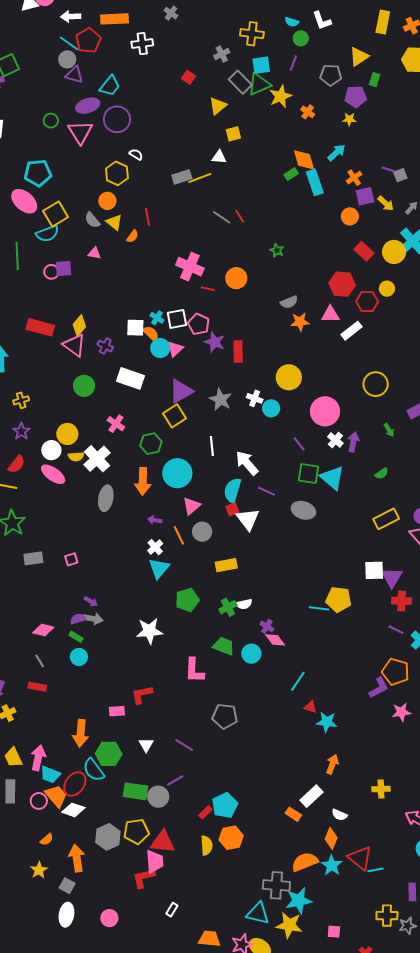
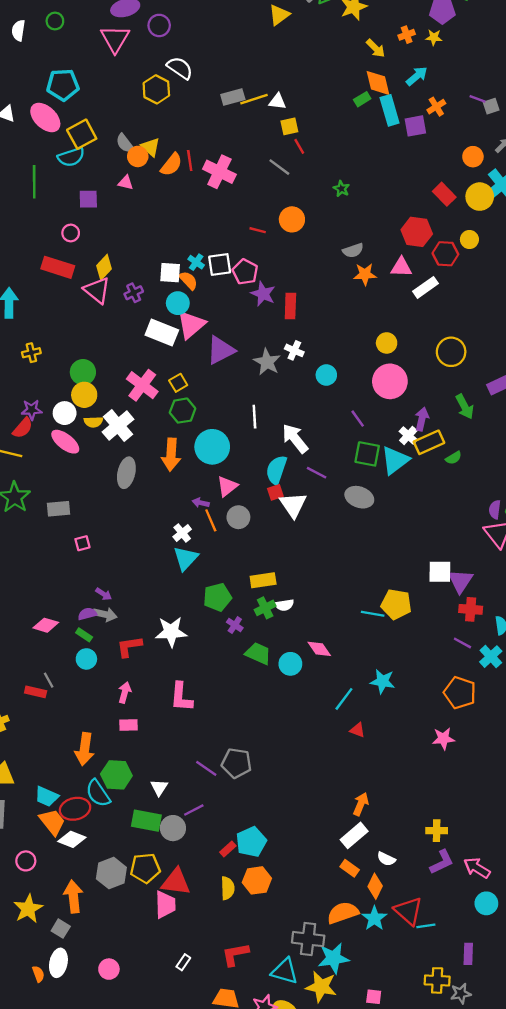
orange cross: (308, 112) -> (407, 35), moved, turned 32
purple circle: (117, 119) -> (159, 25), size x0.7
green circle: (51, 121) -> (55, 21), moved
yellow square: (233, 134) -> (289, 126), moved
white semicircle: (136, 154) -> (180, 68), size x1.6
white triangle: (219, 157) -> (278, 101), moved
purple square: (365, 196) -> (415, 126), moved
orange circle: (107, 201) -> (138, 156), moved
yellow arrow: (386, 203) -> (376, 48), moved
orange circle: (350, 216) -> (473, 157), moved
red line: (148, 217) -> (190, 160), moved
gray line: (222, 217) -> (279, 167), moved
orange semicircle: (132, 236) -> (171, 165), size x1.5
pink cross: (190, 267) -> (219, 172), moved
pink circle: (51, 272) -> (71, 233), moved
purple cross: (105, 346) -> (134, 293), turned 35
cyan circle: (160, 348) -> (178, 303), moved
pink triangle: (175, 349) -> (191, 325), moved, size x1.5
yellow circle: (289, 377) -> (387, 343), moved, size x0.7
green circle: (84, 386) -> (83, 372), moved
white cross: (255, 398) -> (294, 350), moved
yellow square: (174, 416) -> (178, 383), moved, size x0.7
pink cross: (116, 424) -> (142, 385), size x1.5
green arrow: (389, 430) -> (465, 407), size x1.5
purple star: (21, 431) -> (32, 410), moved, turned 30
white cross: (335, 440) -> (408, 435), moved
cyan triangle: (332, 478) -> (395, 460), turned 40
yellow rectangle: (386, 519) -> (429, 442), moved
purple arrow: (155, 520) -> (201, 503), moved
gray rectangle: (33, 558) -> (59, 509), moved
yellow rectangle: (226, 565) -> (263, 580), moved
purple cross: (267, 626) -> (235, 625), moved
gray line: (40, 661) -> (49, 680), moved
pink L-shape: (194, 670) -> (181, 697), moved
purple L-shape: (379, 688) -> (442, 862), moved
red L-shape: (142, 695) -> (129, 647), moved
pink star: (401, 712) -> (443, 739), moved
gray pentagon: (225, 716) -> (236, 763), moved
cyan star: (327, 722) -> (383, 681), moved
white triangle: (146, 745) -> (159, 787), moved
pink arrow: (38, 758) -> (125, 692), moved, size x0.7
orange arrow: (332, 764) -> (361, 804), moved
red ellipse: (75, 784) -> (75, 809), turned 40
pink circle: (39, 801) -> (26, 861), moved
orange rectangle: (293, 814) -> (350, 868), moved
orange semicircle: (47, 839) -> (38, 974), moved, turned -72
yellow star: (39, 870) -> (28, 909), size x1.4
red L-shape: (144, 878) -> (235, 954), moved

